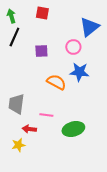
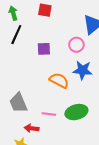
gray trapezoid: (16, 104) -> (18, 103), turned -30
green ellipse: (73, 129) -> (76, 112), moved

